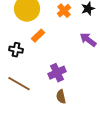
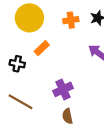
orange cross: (64, 11) -> (71, 20), turned 32

